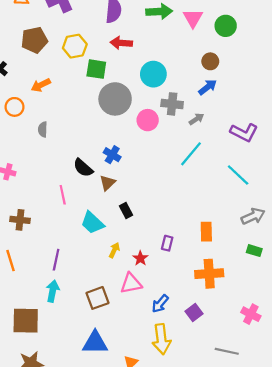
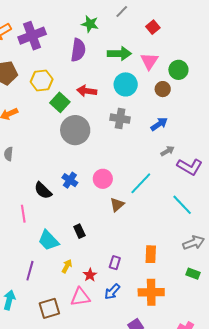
red arrow: (121, 43) -> (87, 91), moved
brown circle: (210, 61) -> (163, 89), moved
green square: (96, 69) -> (60, 102), turned 30
cyan circle: (153, 74) -> (126, 84), moved
gray cross: (172, 104) -> (120, 119), moved
gray arrow: (196, 119) -> (167, 151), moved
pink circle: (148, 120) -> (103, 179), moved
brown triangle: (107, 183) -> (117, 205), moved
purple line: (56, 260) -> (30, 271), moved
blue arrow: (160, 304) -> (112, 292), moved

